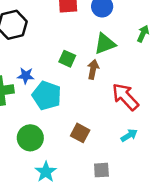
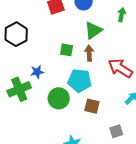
cyan pentagon: (47, 96) -> (80, 81), moved
green circle: (30, 138) -> (59, 98), moved

